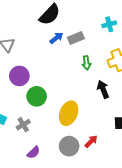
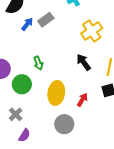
green arrow: (86, 63) -> (38, 63), moved
red arrow: (91, 141) -> (82, 100), moved
purple semicircle: (33, 152) -> (24, 135), moved

